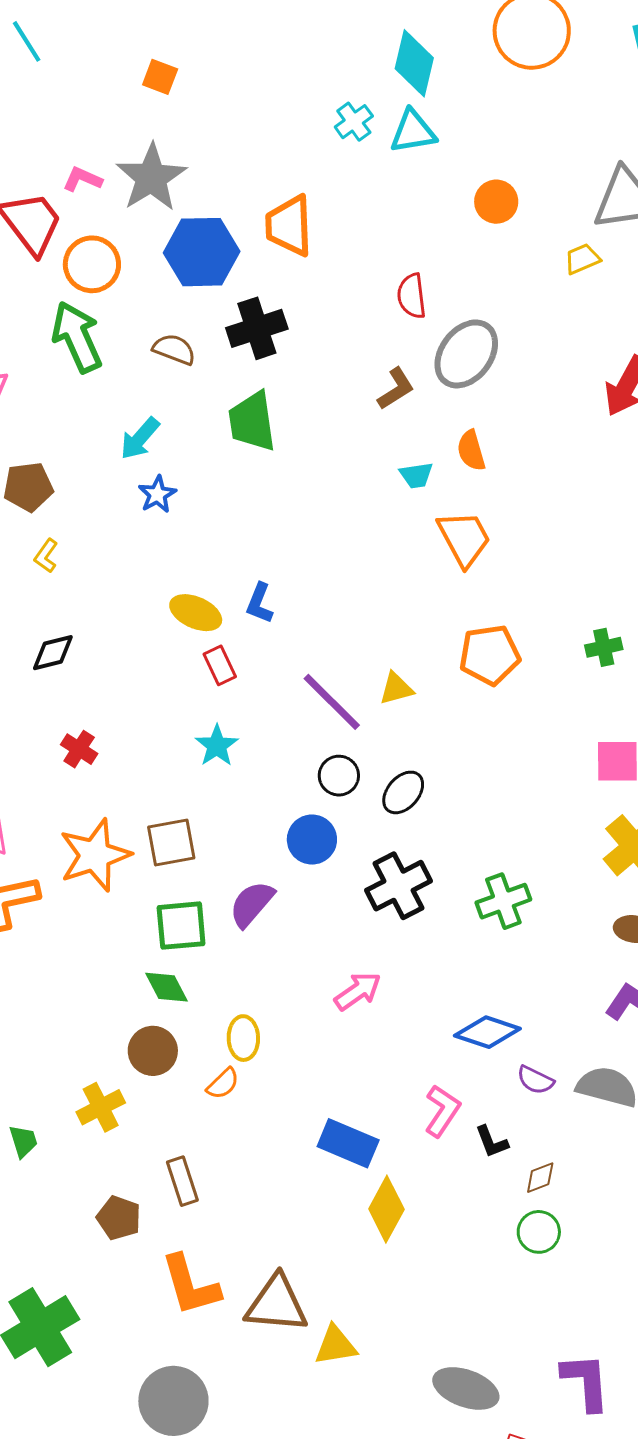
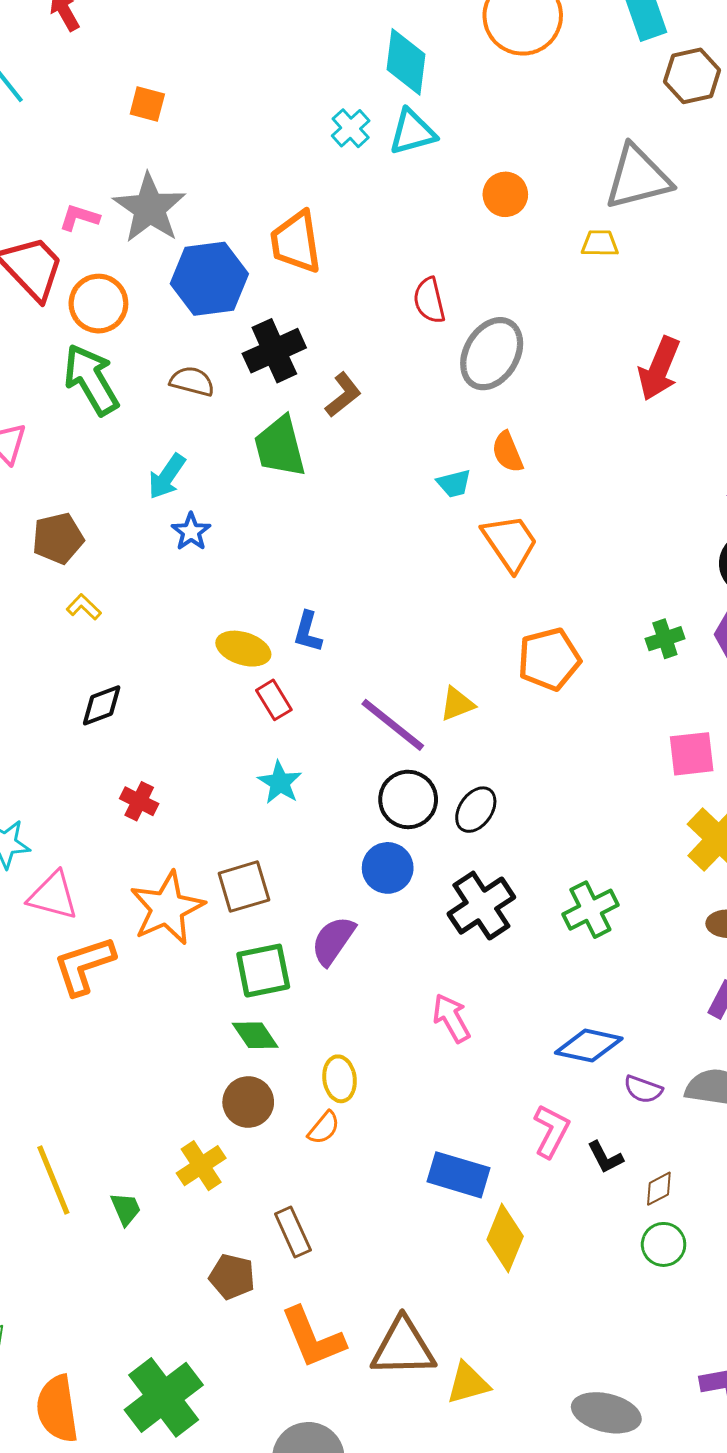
yellow trapezoid: (582, 259) -> (600, 243), turned 30
brown L-shape: (396, 389) -> (343, 395), moved
yellow L-shape: (46, 556) -> (84, 607), turned 104
black circle: (339, 776) -> (408, 799), size x1.4
pink arrow: (358, 991) -> (451, 1018), turned -78

